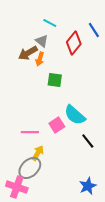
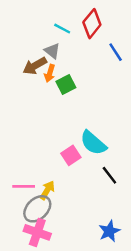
blue line: (94, 30) -> (116, 52), moved
red diamond: (74, 43) -> (92, 24), moved
green square: (55, 80) -> (66, 84), moved, turned -35
pink line: (30, 132) -> (24, 186), moved
pink cross: (17, 187) -> (37, 232), moved

